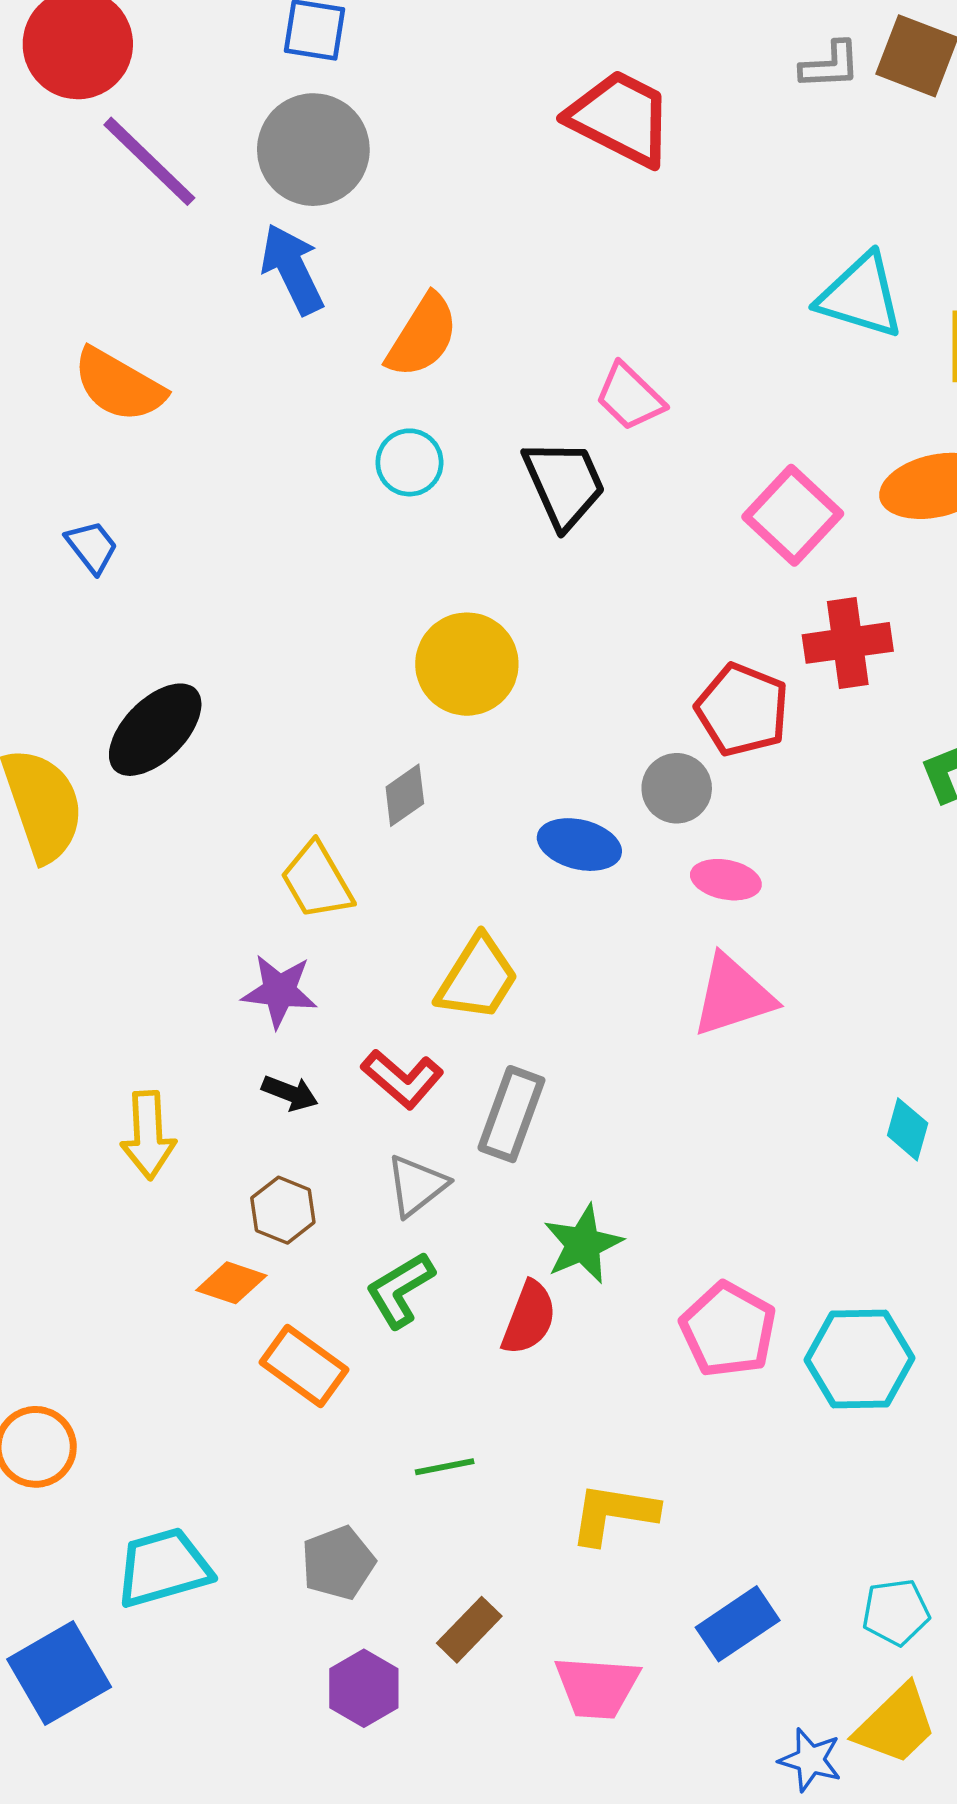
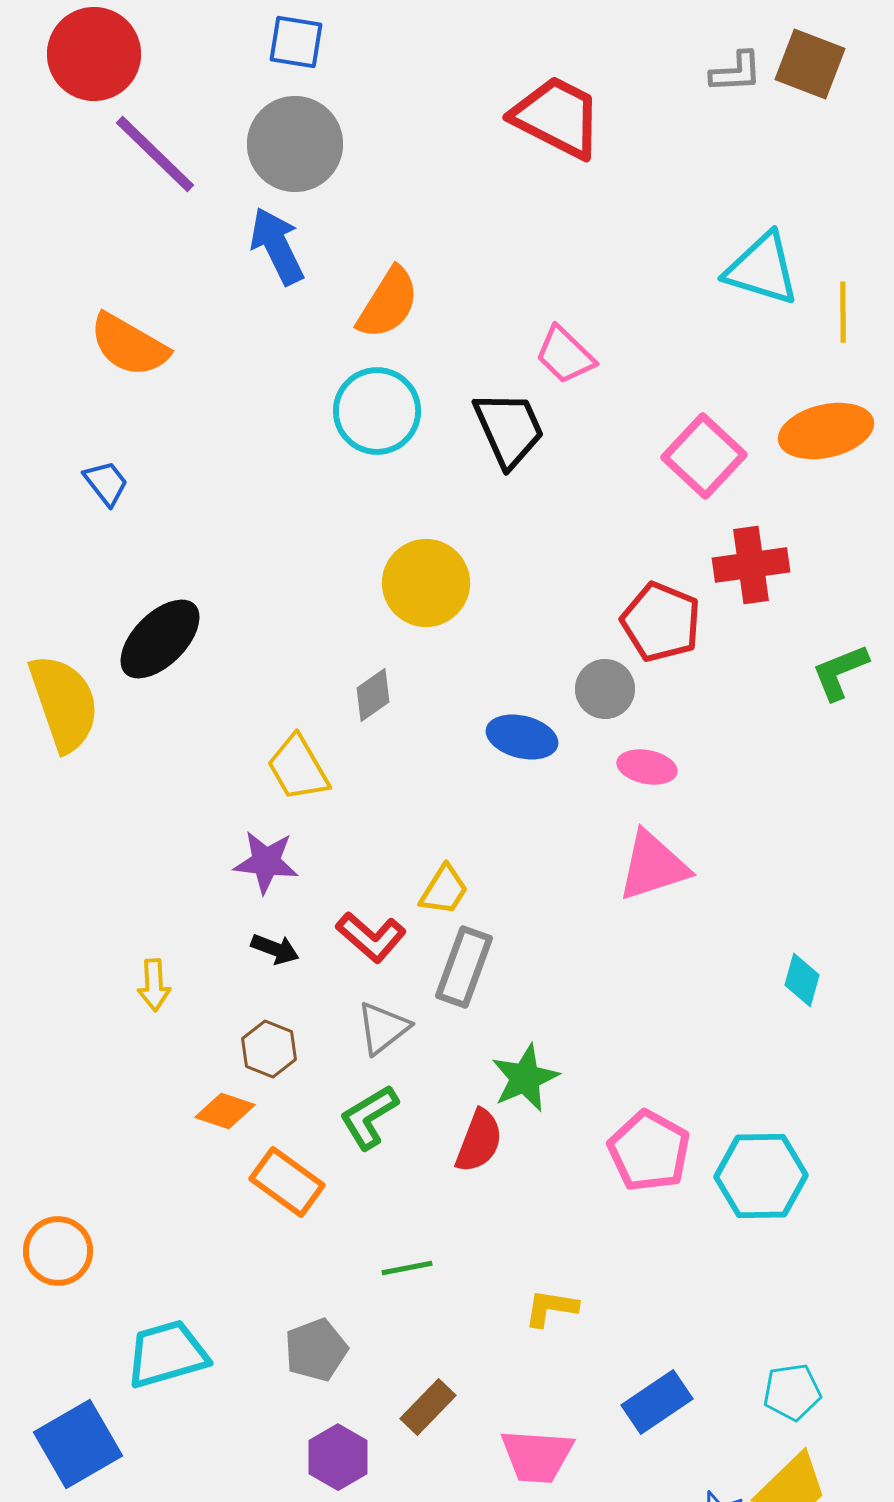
cyan circle: (409, 462) -> (377, 411), size x1.5
yellow trapezoid: (477, 978) -> (444, 890), moved, size x0.7
yellow arrow: (148, 1135) -> (154, 985), size x0.7
yellow L-shape: (613, 1514) -> (551, 1308), size x0.7

